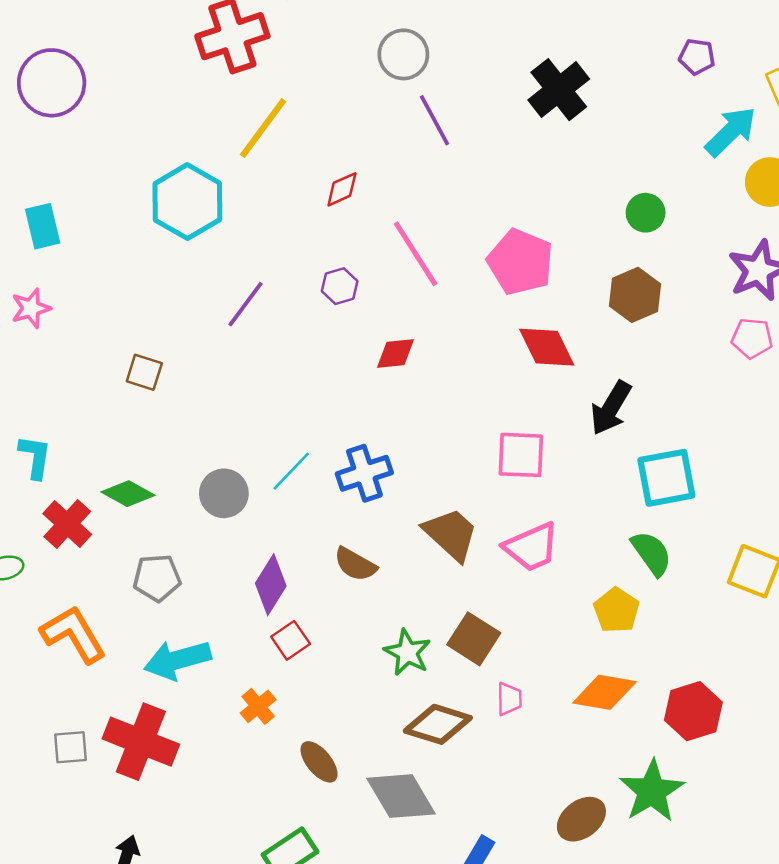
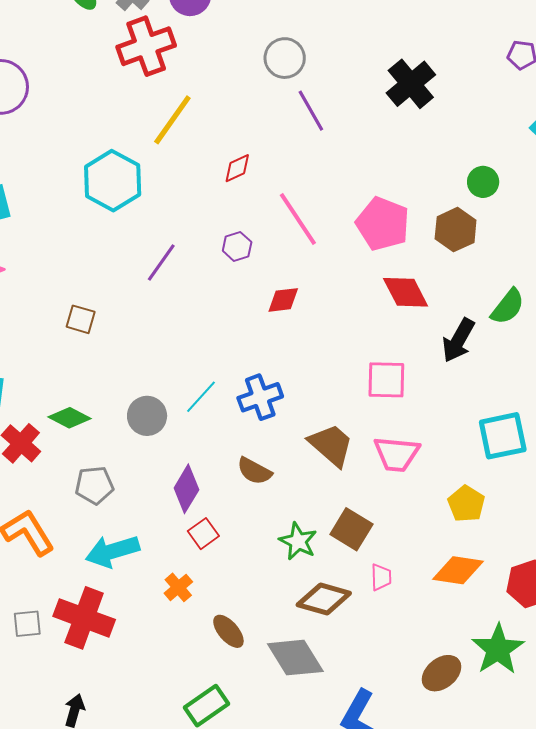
brown hexagon: (635, 295) -> (456, 230), moved
cyan square: (666, 478) -> (503, 436), moved
pink trapezoid: (531, 547) -> (397, 454), turned 30
green semicircle: (652, 553) -> (508, 307), moved, turned 75

